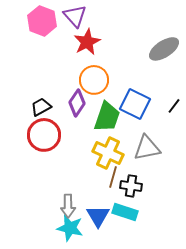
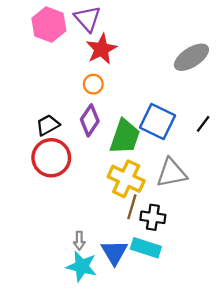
orange circle: (94, 80) -> (93, 84), moved, size x0.6
gray arrow: (68, 206) -> (79, 241), size x0.7

